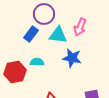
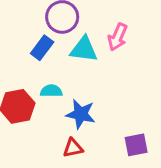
blue star: (72, 58) -> (81, 114), moved

